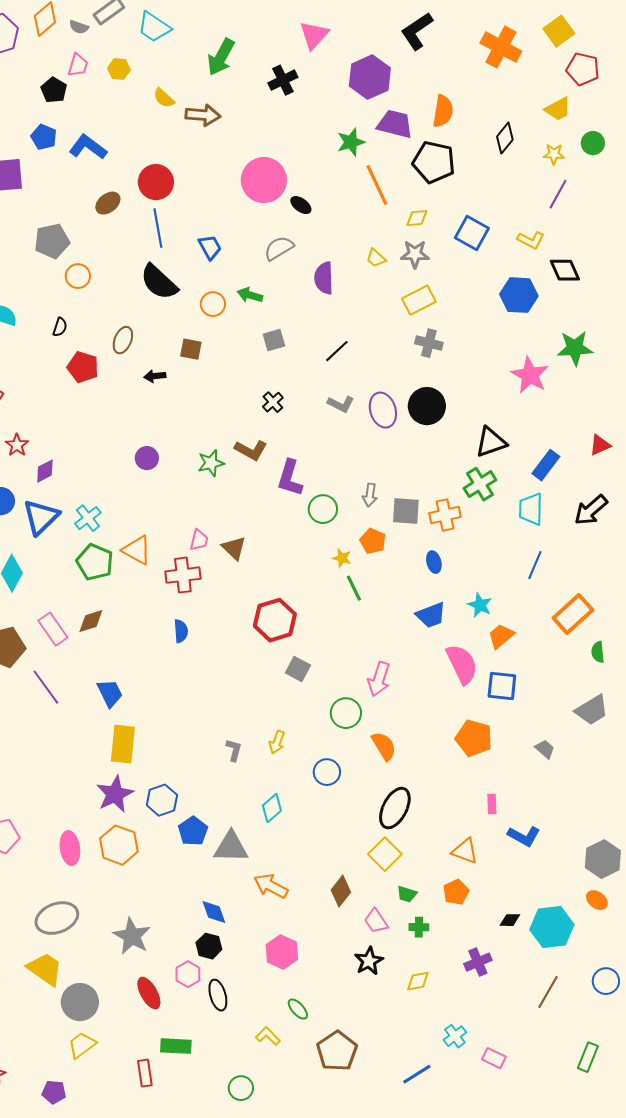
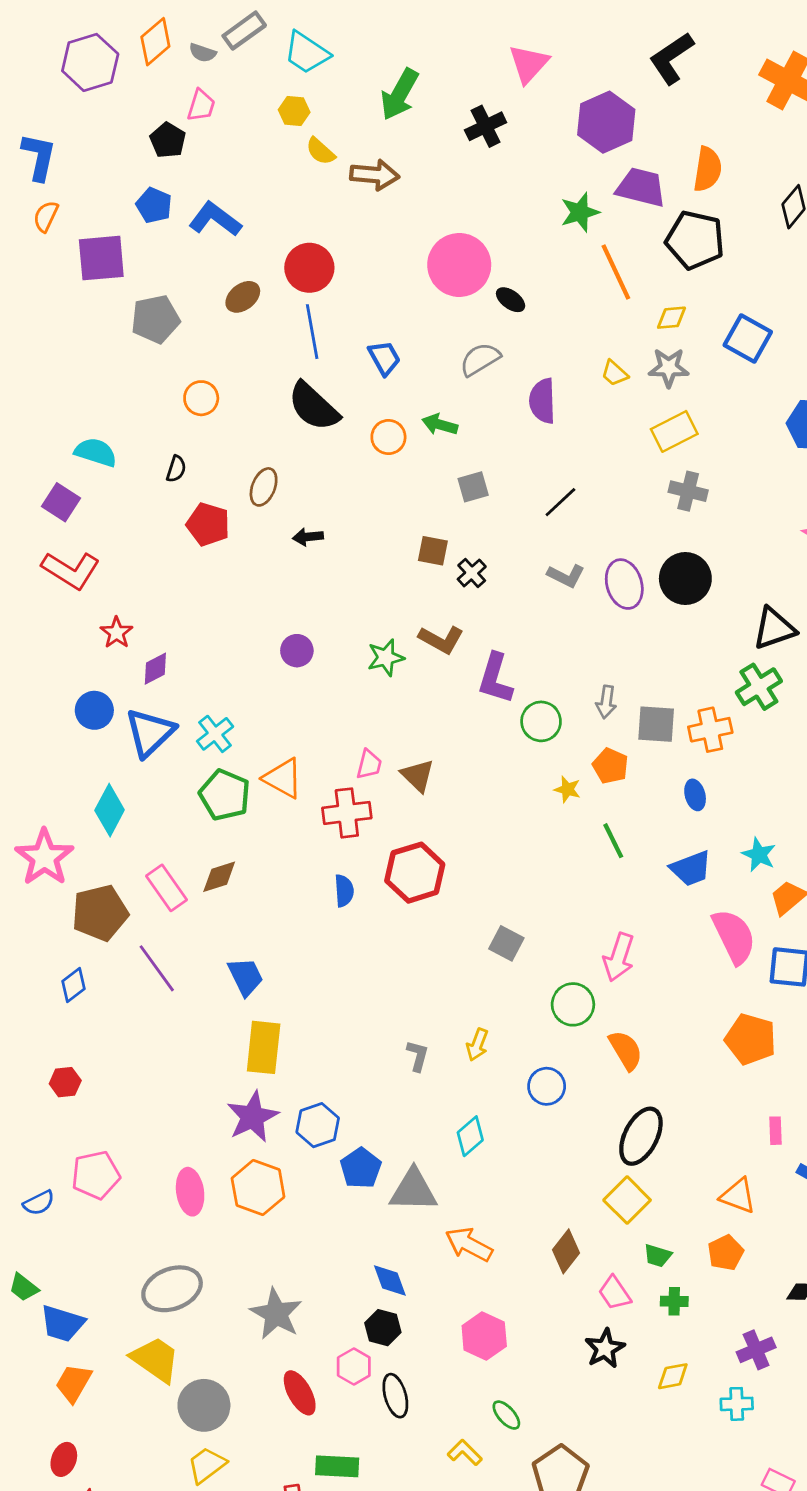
yellow hexagon: (119, 69) -> (294, 111), moved
gray pentagon: (52, 241) -> (155, 319), moved
brown square: (191, 349) -> (433, 551), moved
green line: (354, 588) -> (613, 841), moved
red hexagon: (275, 620) -> (415, 873), moved
cyan cross: (455, 1036) -> (737, 1404), moved, turned 35

